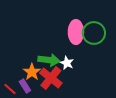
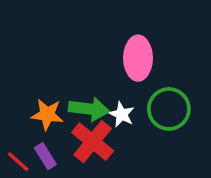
green circle: (94, 33) -> (169, 109), moved
orange star: (32, 72) -> (47, 114), moved, turned -30

